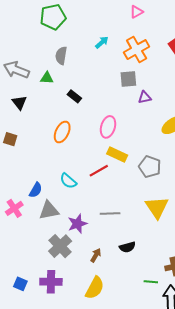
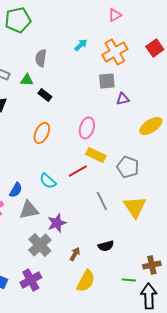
green pentagon: (53, 17) -> (18, 20), moved
black rectangle: (74, 96) -> (45, 95), moved
gray line: (110, 214) -> (102, 201), moved, turned 66
purple cross: (51, 282) -> (31, 280), turned -30
yellow semicircle: (95, 288) -> (86, 281), moved

